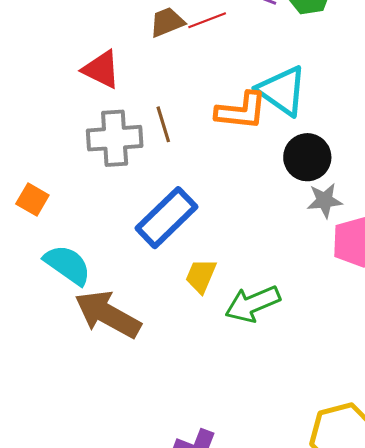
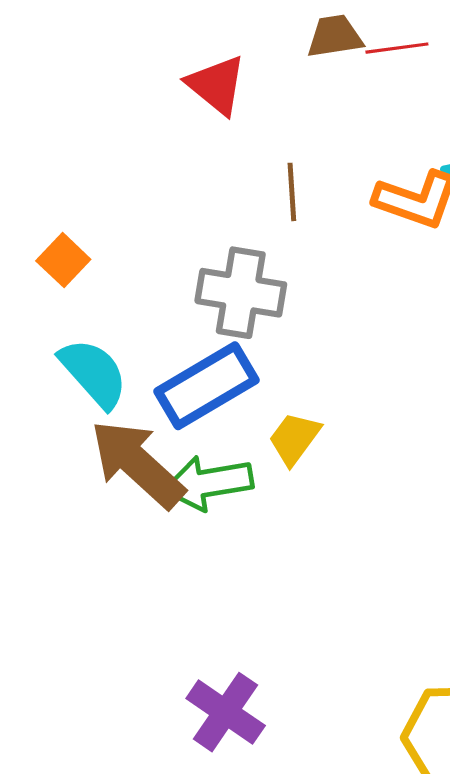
gray cross: (115, 138) -> (241, 293), moved
blue rectangle: (167, 218) -> (207, 386), moved
green arrow: (253, 304) -> (208, 483), moved

